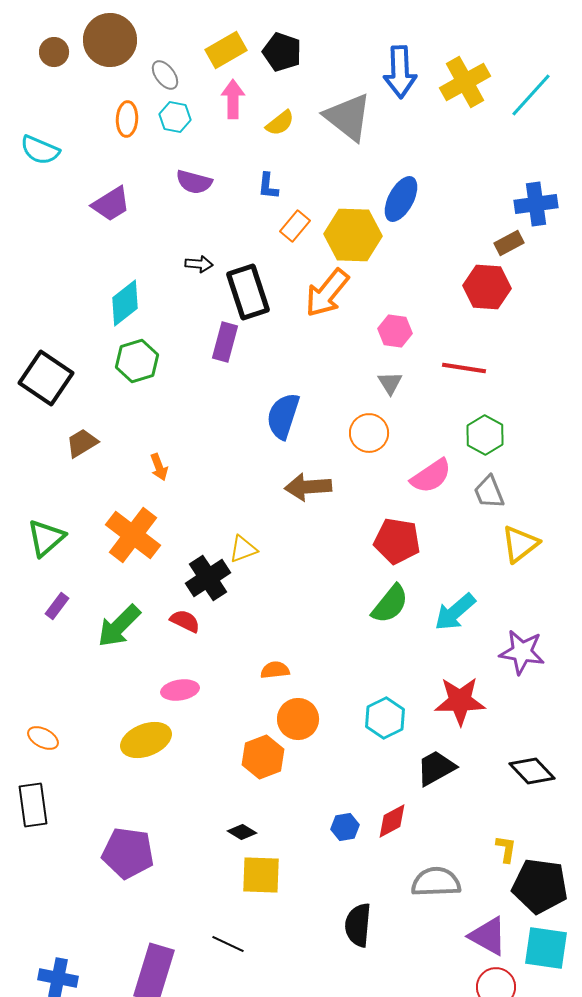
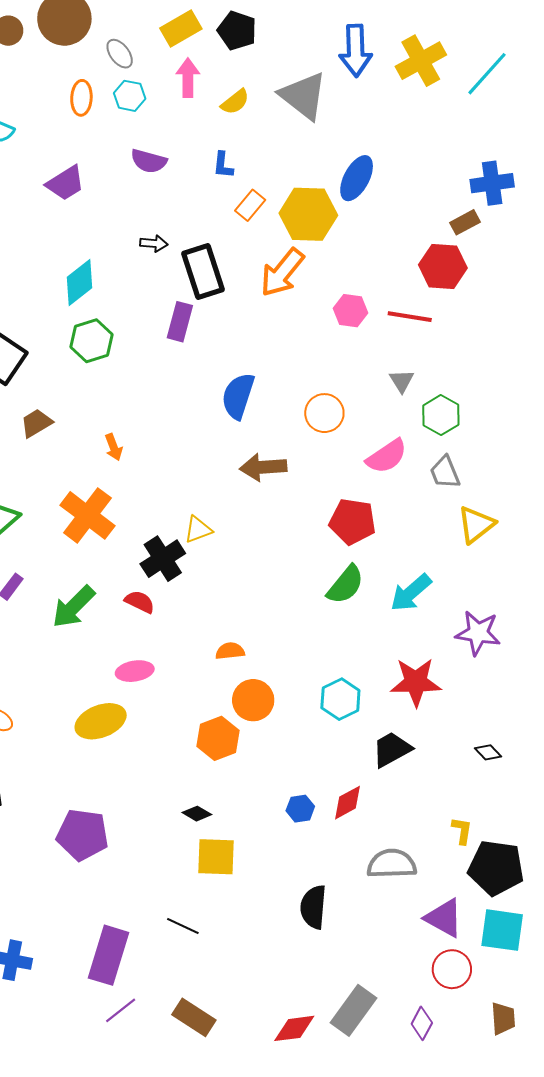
red line: (464, 368) -> (410, 317), moved
gray triangle: (390, 383) -> (402, 381), moved
black diamond: (532, 771) -> (488, 752), size x0.6

